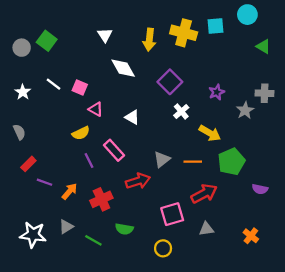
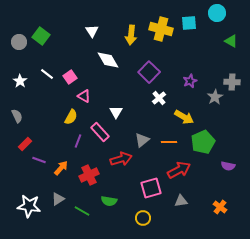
pink square: (80, 88) -> (70, 77), turned 32
white triangle: (132, 117) -> (116, 112), moved, turned 32
yellow semicircle: (81, 133) -> (71, 117), turned -35
purple line: (89, 161) -> (78, 141), turned 48

